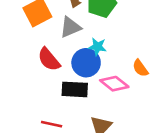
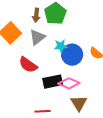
blue circle: (86, 63) -> (72, 55), moved
pink diamond: (114, 84) -> (69, 83), moved

